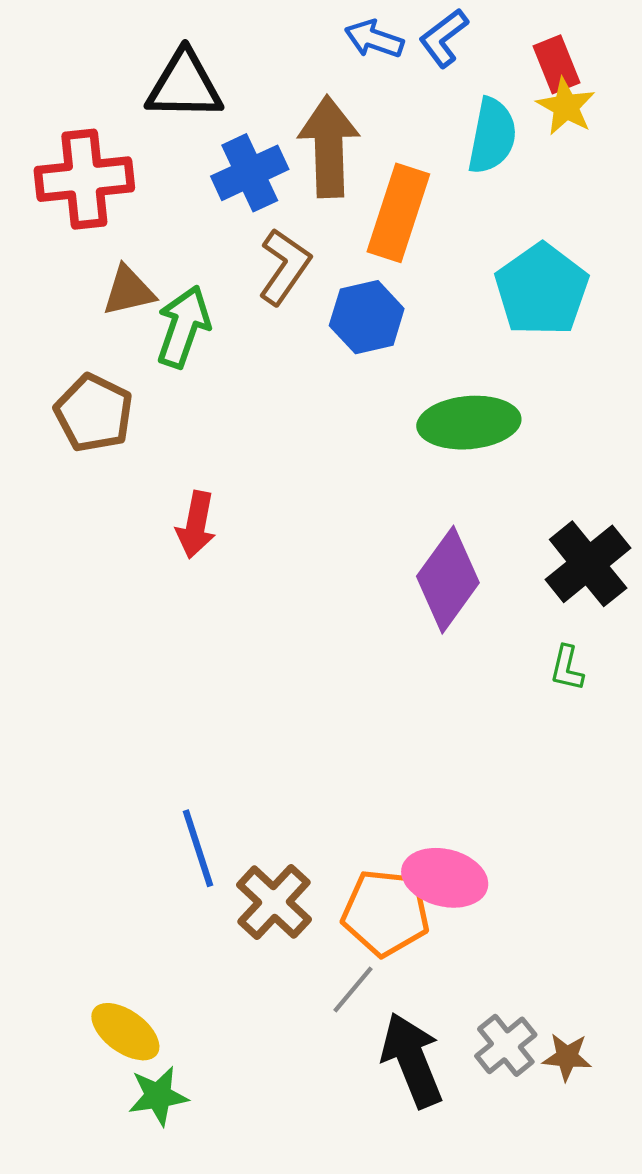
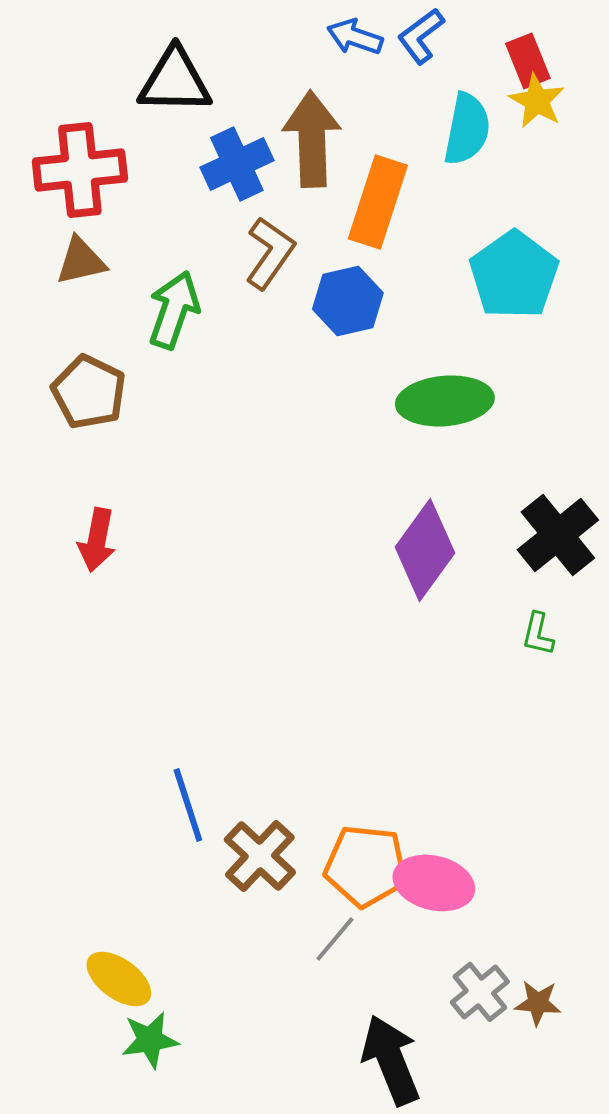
brown triangle: (129, 291) -> (81, 261), moved
red arrow: (196, 525) -> (97, 540), moved
pink ellipse: (445, 878) -> (434, 883), moved
black arrow: (412, 1060) -> (391, 1060), moved

